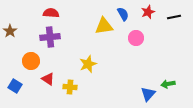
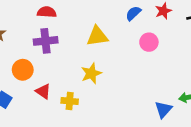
blue semicircle: (123, 14) -> (133, 13), turned -104
yellow triangle: (104, 26) -> (97, 36), moved

